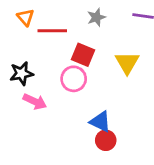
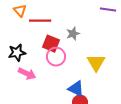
gray star: (96, 17) -> (73, 34), moved
red square: (83, 55) -> (51, 44), moved
yellow triangle: (127, 63) -> (96, 63), moved

